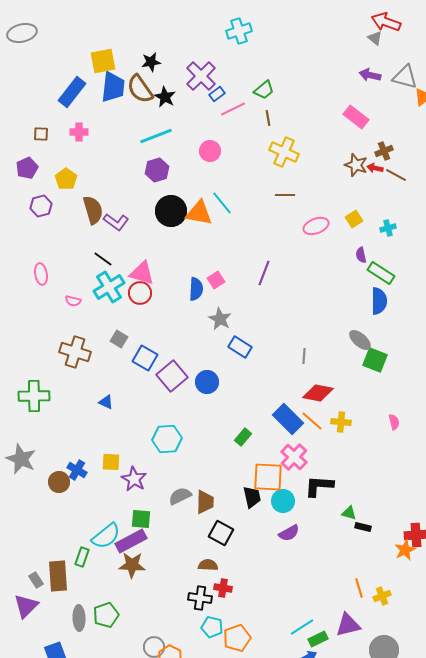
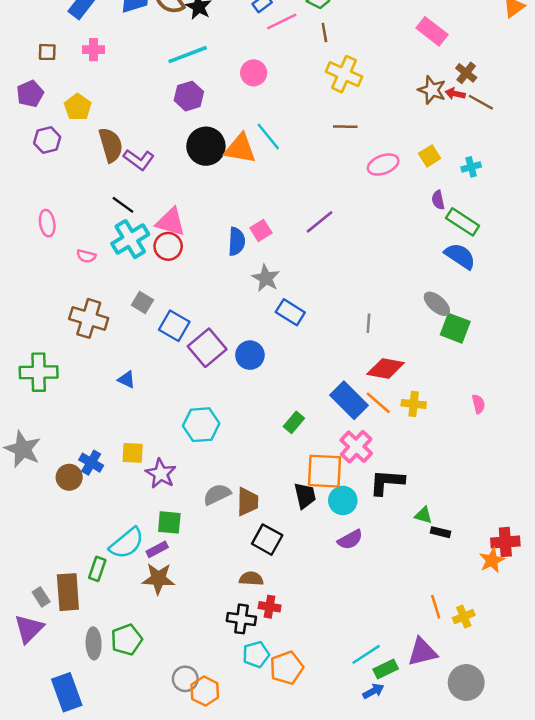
brown cross: (384, 151) -> (466, 73), turned -30
purple line: (264, 273) -> (320, 222), turned 30
blue semicircle: (379, 301) -> (460, 256), turned -56
purple rectangle: (131, 541) -> (157, 549), size x0.6
cyan pentagon: (212, 627) -> (256, 654), turned -30

